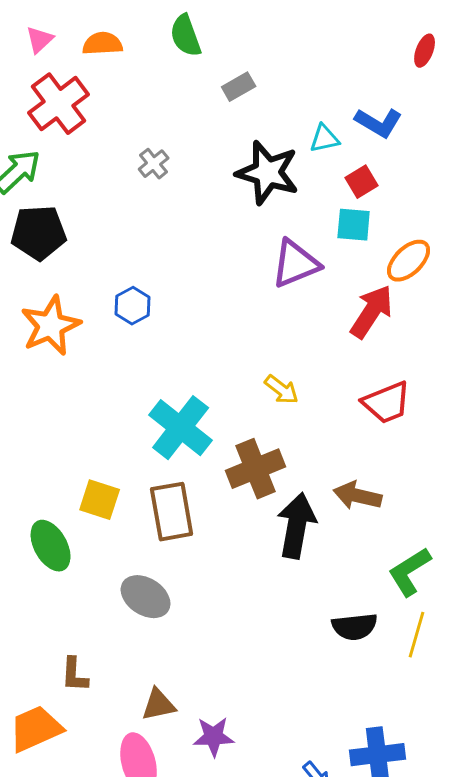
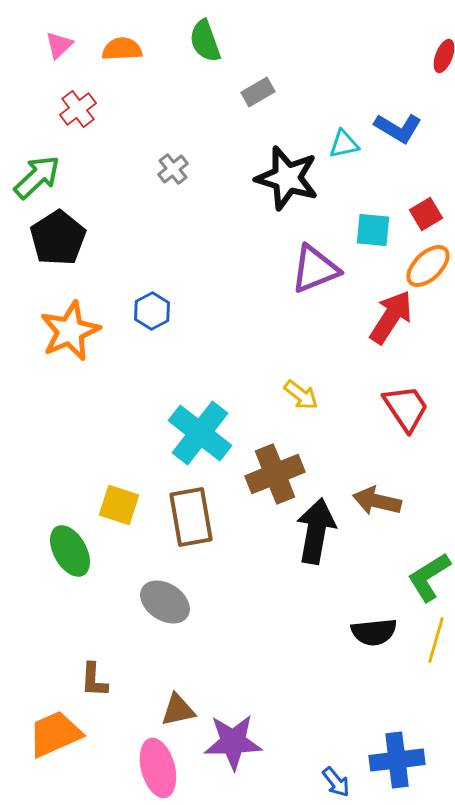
red cross: (59, 104) -> (78, 109), size x0.6
red square: (362, 182) -> (426, 214), moved
black pentagon: (39, 233) -> (58, 238), turned -30
red trapezoid: (387, 403) -> (406, 408), turned -102
purple star: (214, 737) -> (233, 742), size x1.4

